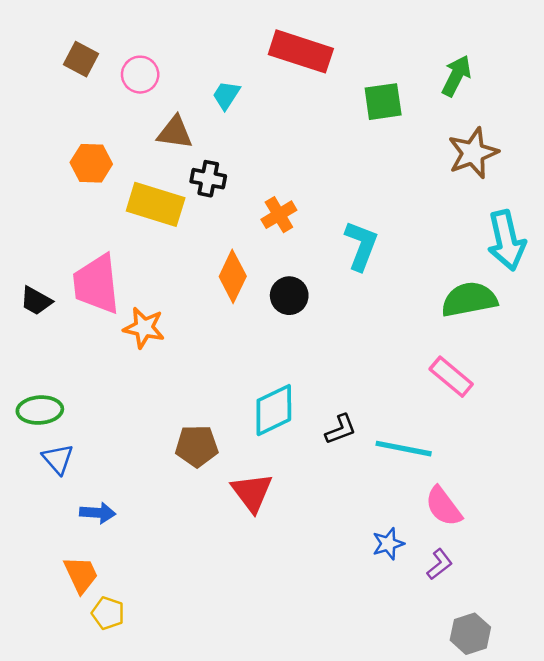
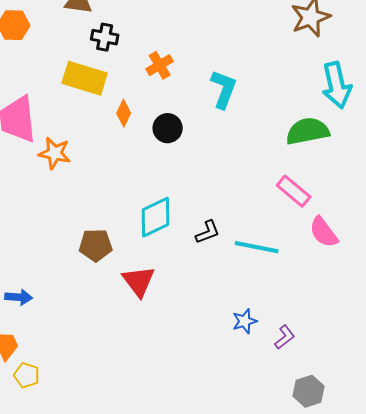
yellow rectangle: (156, 204) -> (85, 78), moved
orange diamond: (233, 276) -> (124, 113), size x0.7
pink semicircle: (443, 506) -> (324, 232), moved

